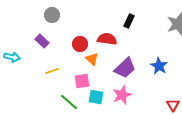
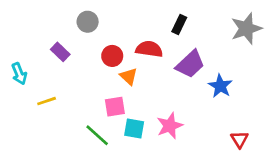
gray circle: (52, 15) -> (88, 22), moved
cyan arrow: (12, 57) -> (19, 74), turned 56
purple trapezoid: (125, 68) -> (190, 64), moved
yellow line: (52, 71) -> (47, 101), moved

